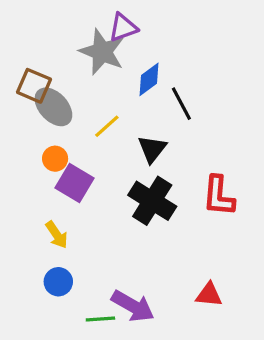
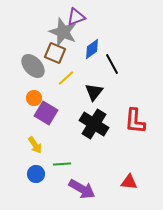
brown square: (34, 86) -> (55, 53), moved
green line: (100, 319) -> (62, 164), moved

